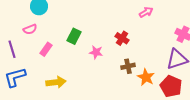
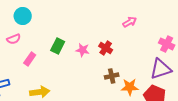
pink star: (96, 52) -> (83, 50), moved
orange star: (146, 77) -> (130, 87), turned -30

